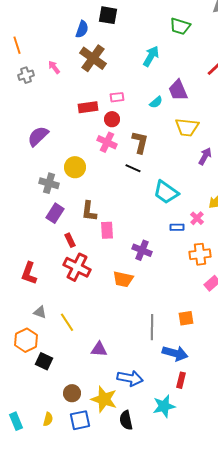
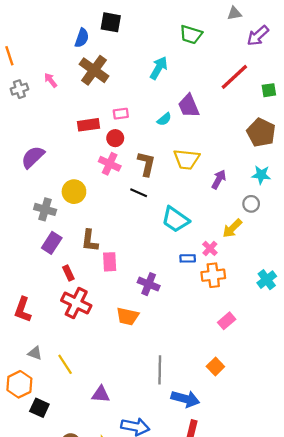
yellow trapezoid: (187, 127) -> (187, 159), moved
orange cross: (200, 254) -> (213, 275), moved
orange square: (186, 318) -> (215, 367), moved, turned -35

